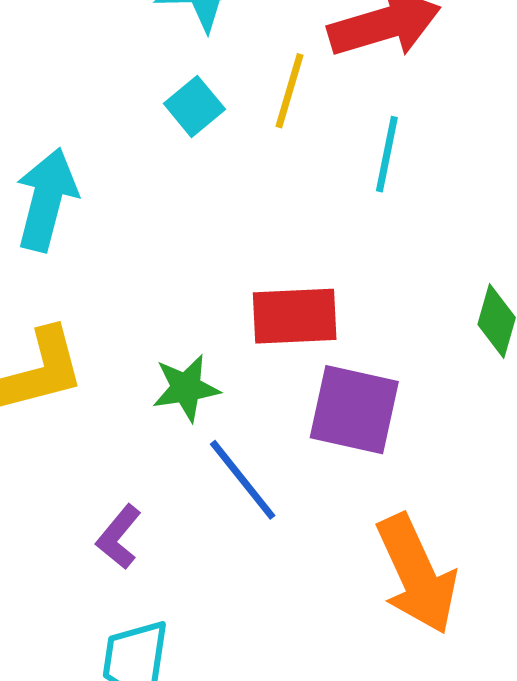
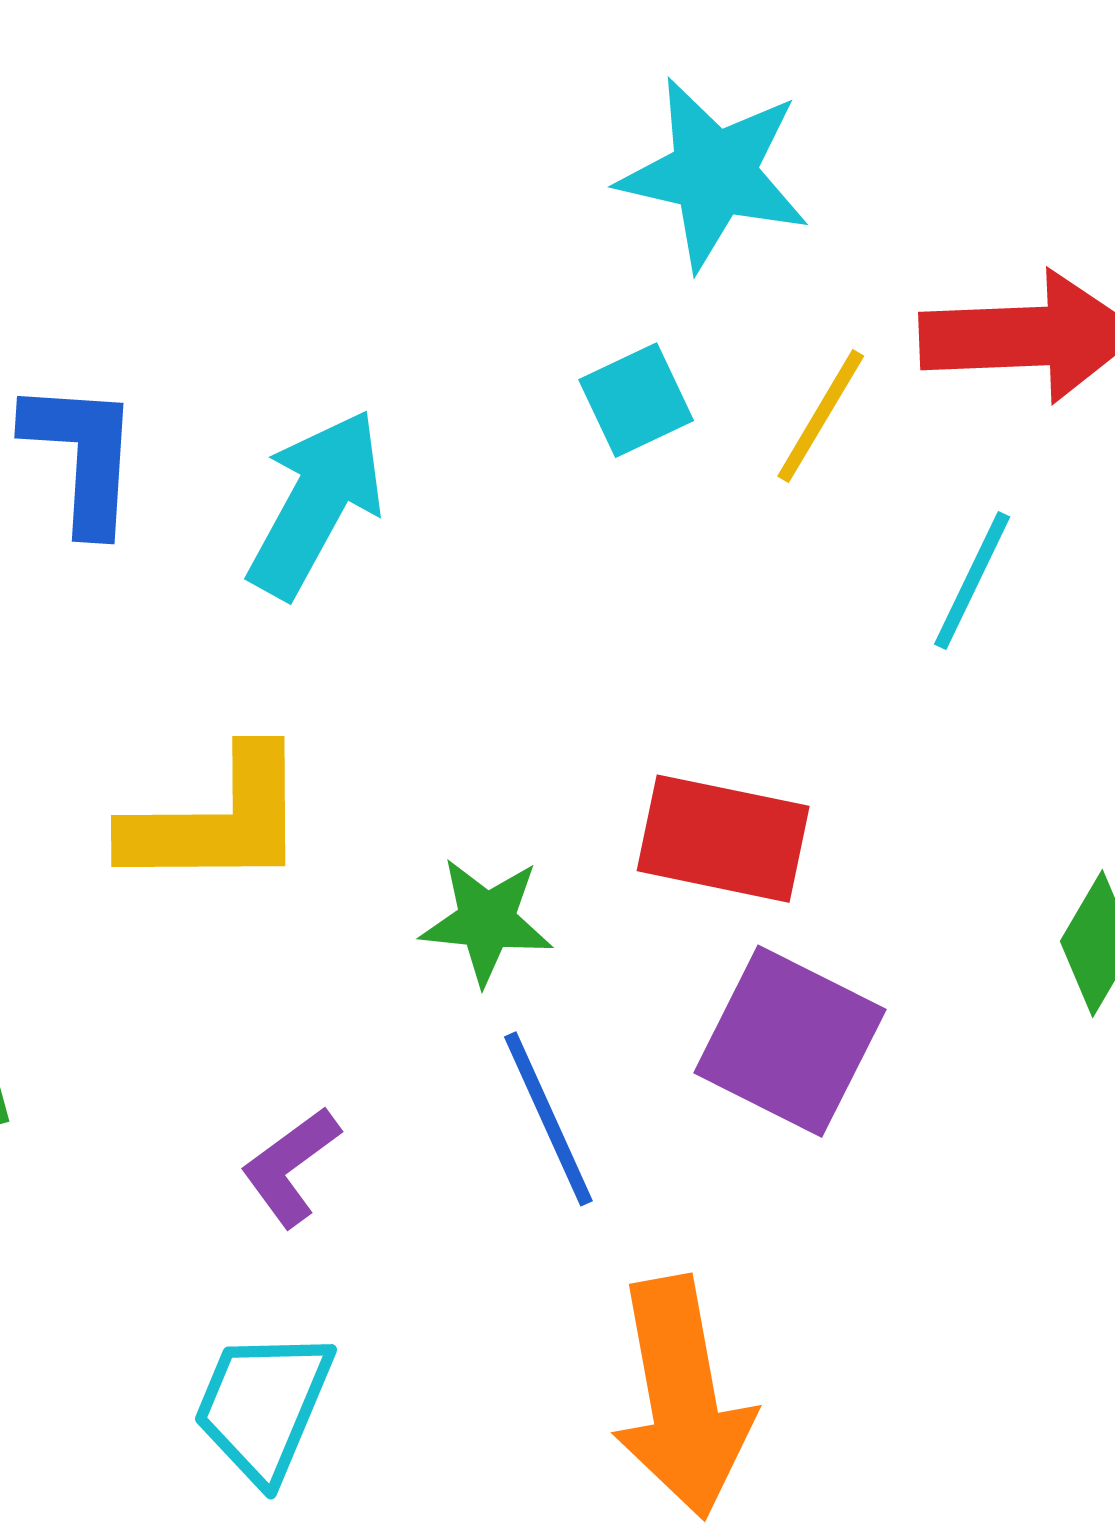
orange arrow: (417, 574) -> (682, 1397), moved

